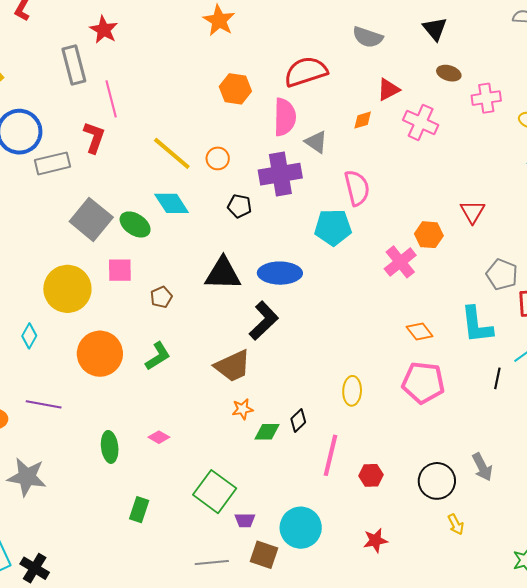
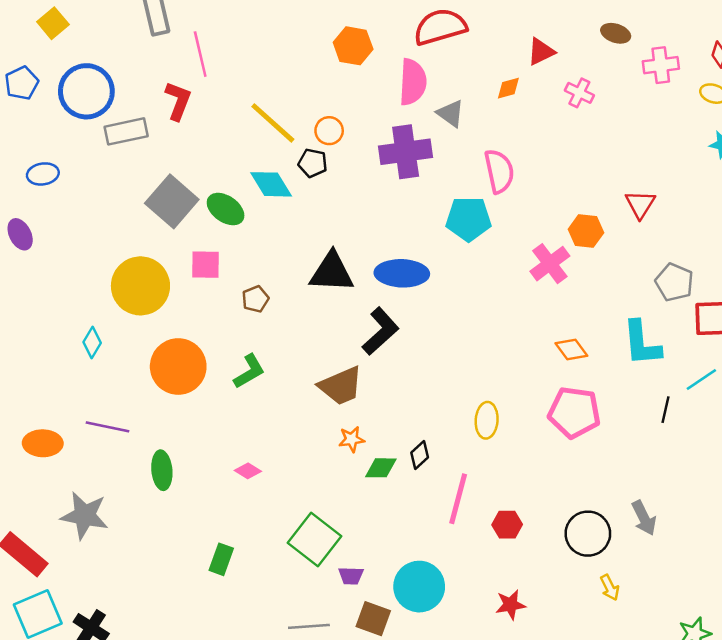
pink cross: (421, 122) -> (579, 93), size x0.7
black pentagon: (240, 206) -> (313, 163), moved
green ellipse: (110, 447) -> (162, 470), moved

